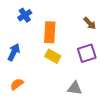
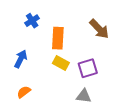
brown arrow: (90, 23) -> (99, 29), size x1.5
purple square: (87, 53) -> (88, 68), moved

